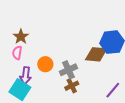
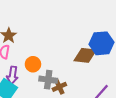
gray cross: (68, 70) -> (48, 80), moved, turned 30

